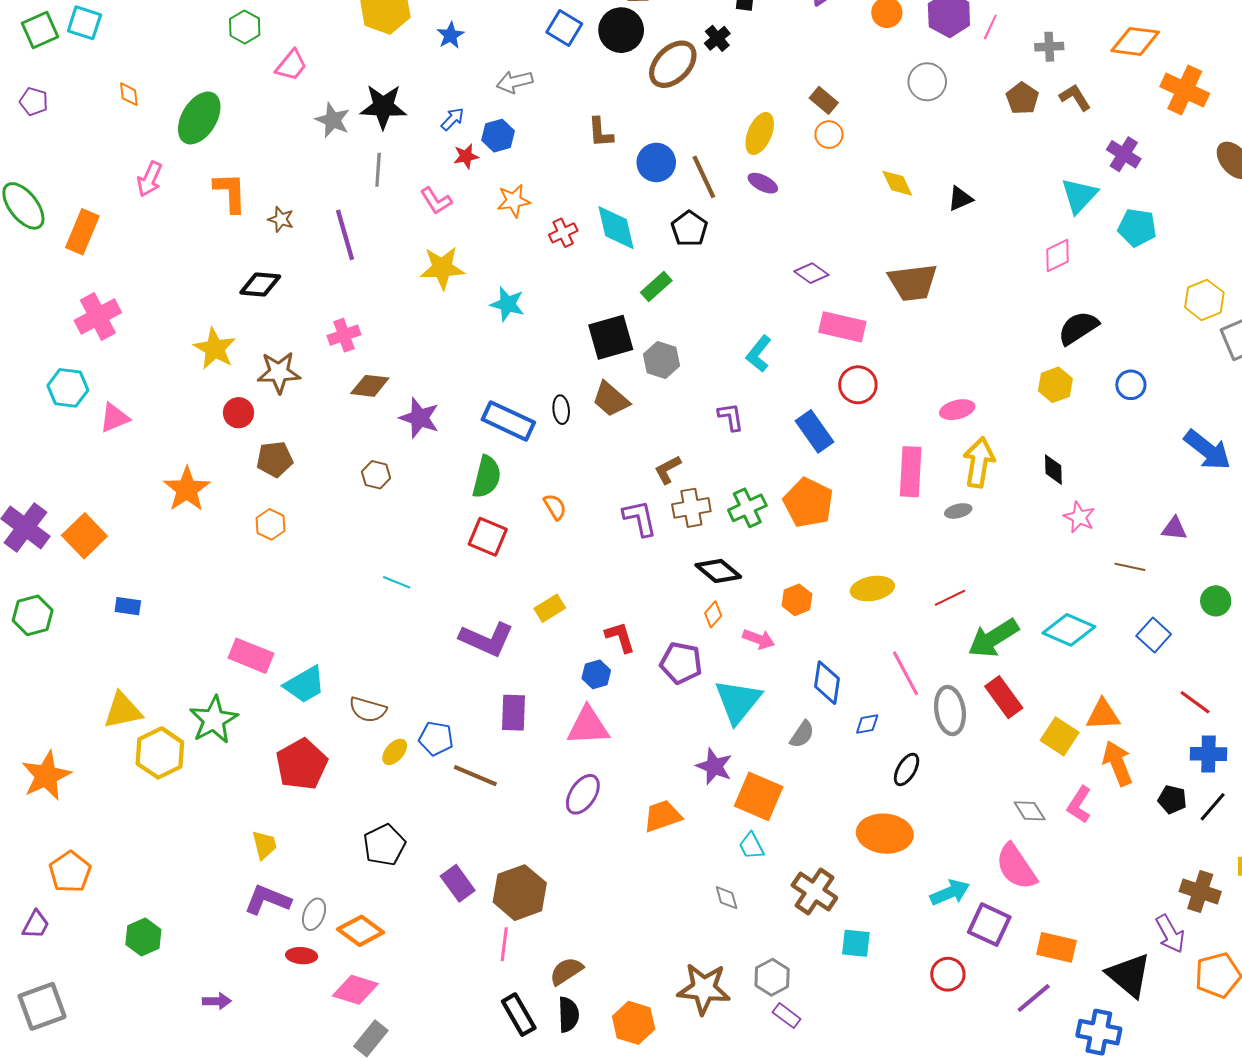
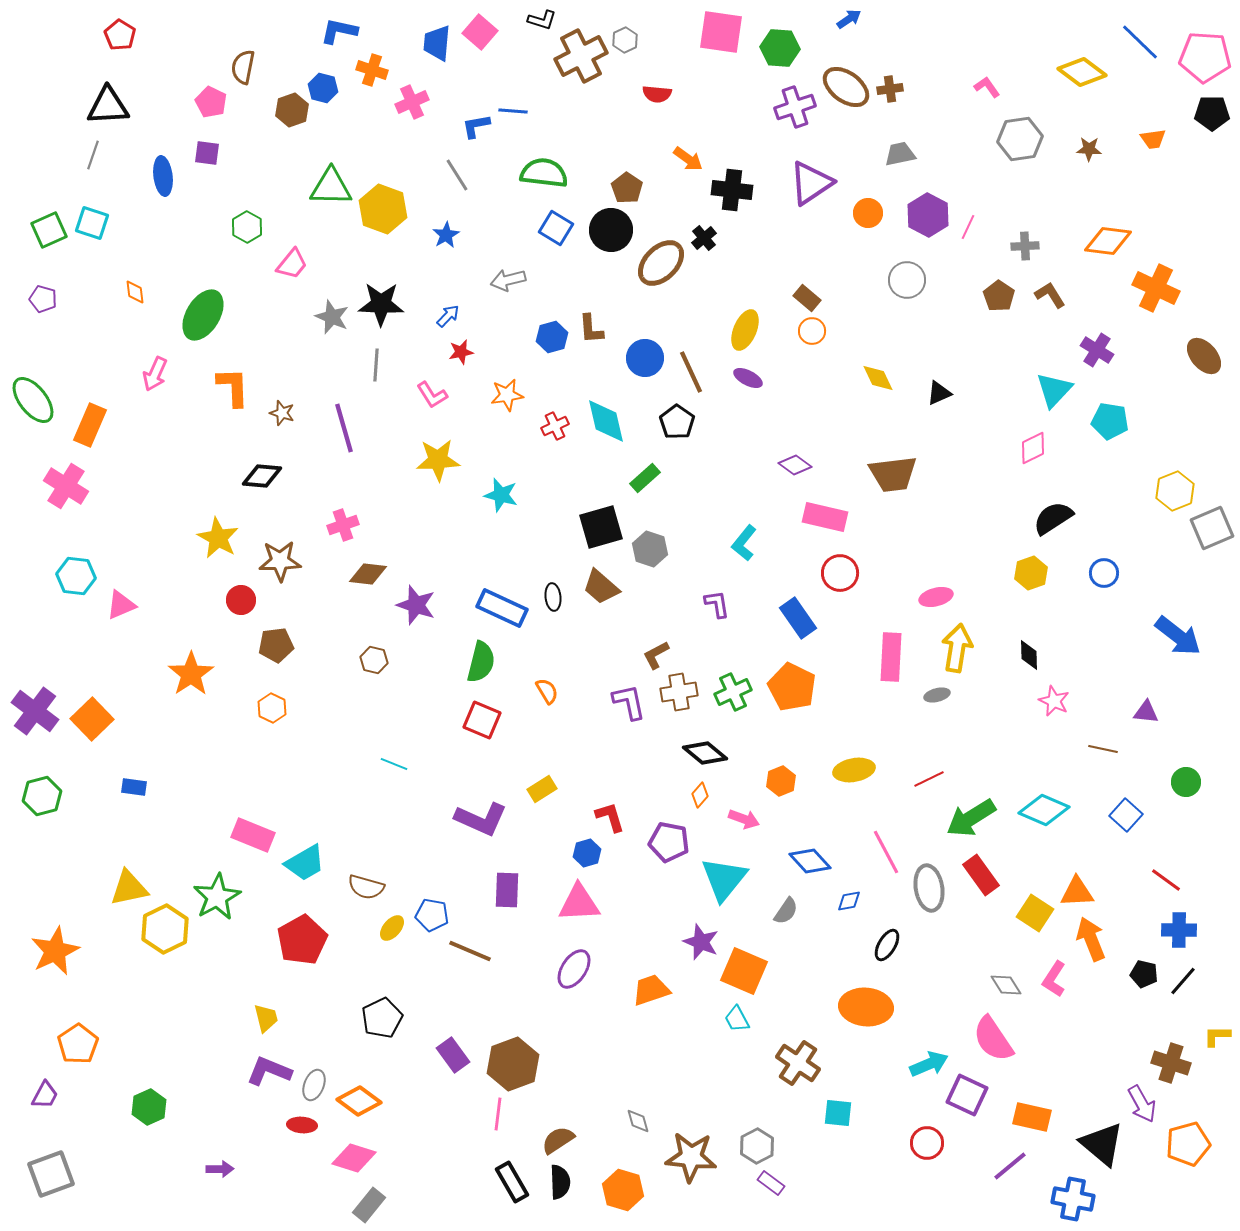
blue hexagon: (498, 136) -> (552, 337), moved
pink cross: (98, 317) -> (66, 486), moved, turned -30
blue diamond: (827, 683) -> (810, 861), turned -51
gray diamond: (727, 898) -> (638, 1121), moved

